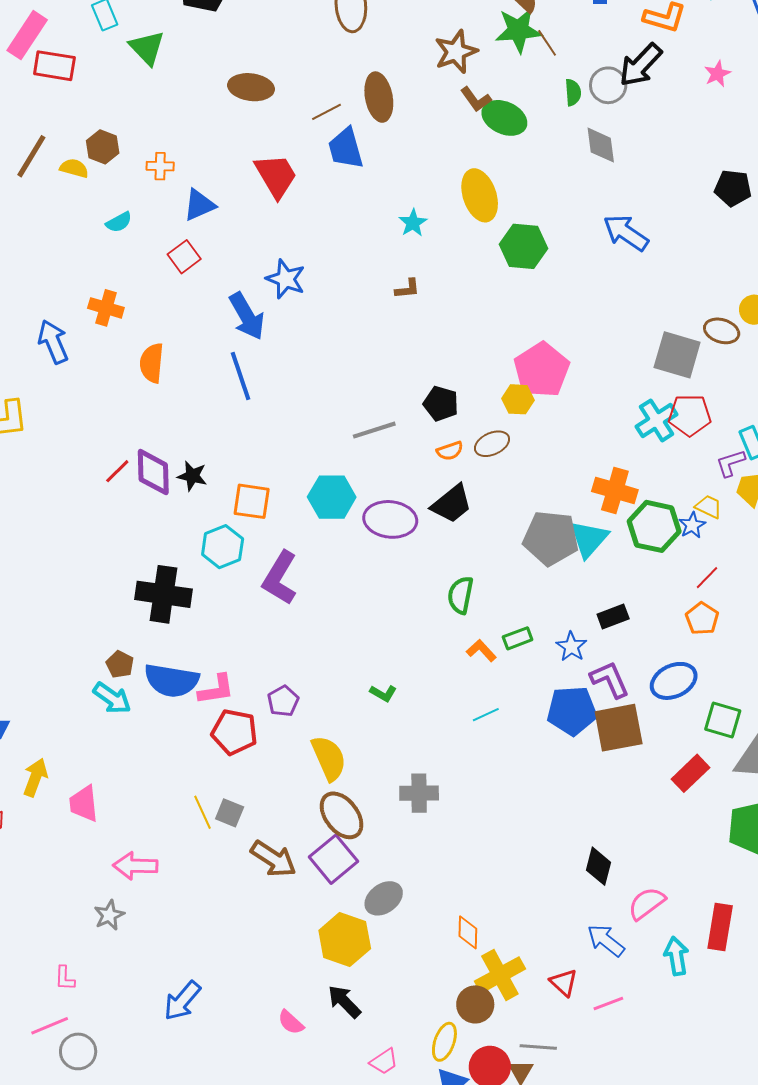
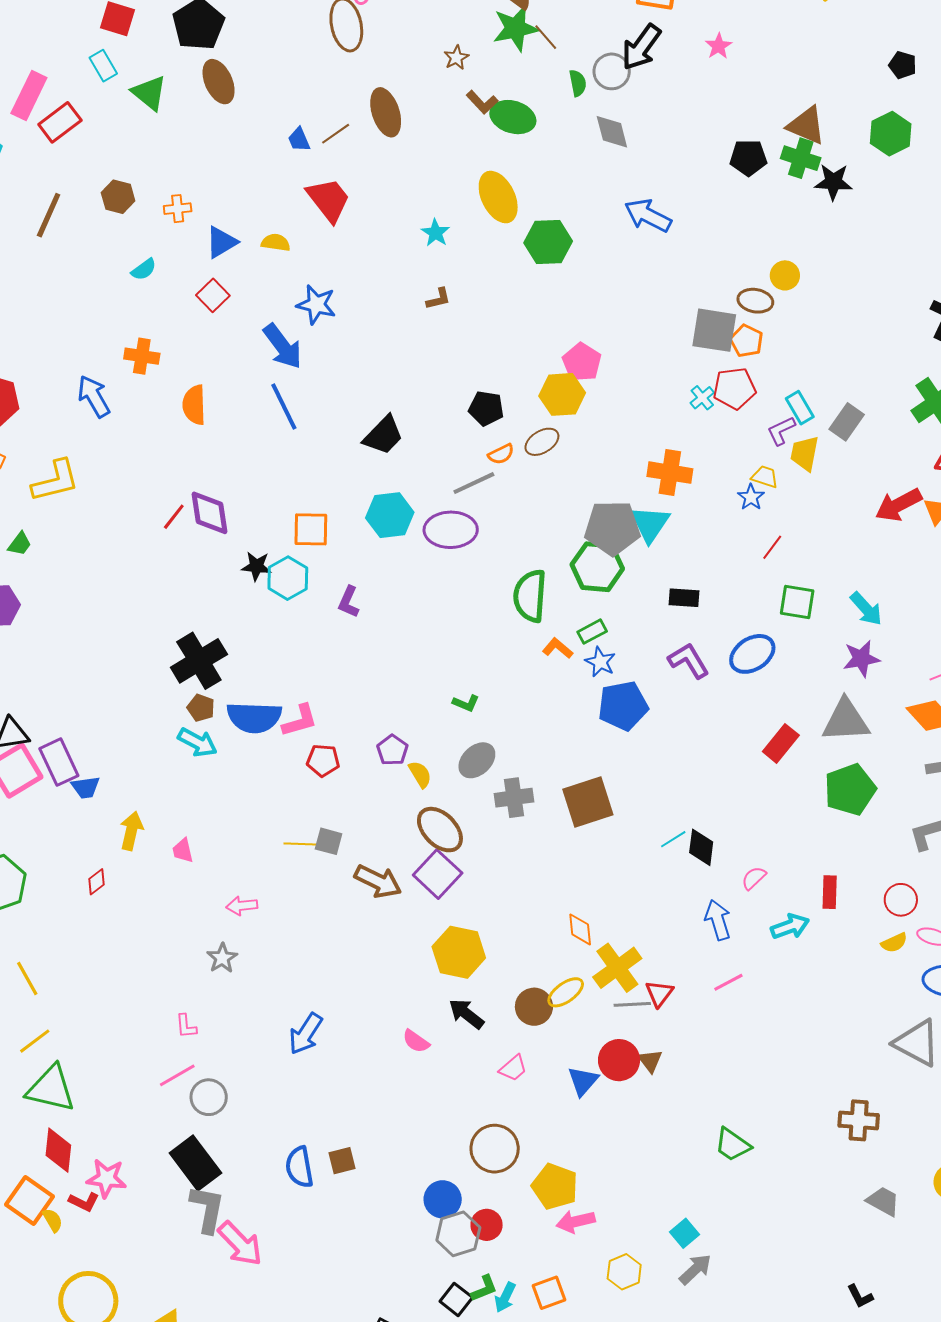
brown star: (456, 52) -> (456, 58), size x0.6
red rectangle: (54, 66) -> (60, 122), turned -39
brown ellipse: (251, 87) -> (219, 82), moved, turned 66
blue trapezoid: (346, 148) -> (299, 140), moved, size x0.6
yellow semicircle: (74, 168) -> (276, 243), moved
red trapezoid: (276, 176) -> (328, 200), moved
pink pentagon: (542, 370) -> (582, 362), size x0.7
yellow hexagon: (518, 399) -> (562, 394), size x1.4
cyan cross: (657, 420) -> (702, 398), size x0.6
gray line: (374, 430) -> (474, 483), moved
black star: (192, 476) -> (256, 566), moved
black trapezoid: (452, 504) -> (383, 435), moved
green hexagon: (654, 526) -> (597, 567), moved
purple L-shape: (280, 578) -> (349, 602), size x0.6
black cross: (163, 594) -> (199, 661), moved, turned -32
green semicircle: (461, 595) -> (530, 596), size x1.4
black rectangle: (613, 617) -> (684, 598), turned 32
orange pentagon: (702, 619) -> (747, 341), moved
blue star: (571, 647) -> (600, 662), moved
purple pentagon: (283, 701) -> (392, 750), moved
blue pentagon: (572, 711) -> (623, 706), moved
cyan line: (486, 715) -> (673, 839), moved
green square: (723, 720) -> (797, 602), moved
brown square: (619, 728) -> (588, 802), moved
red pentagon: (234, 732) -> (323, 760), size x0.7
yellow semicircle: (329, 758) -> (420, 774), size x0.6
pink trapezoid: (84, 804) -> (183, 851), size x0.7
yellow line: (203, 812) -> (302, 844), turned -56
pink arrow: (135, 866) -> (242, 906), size x0.7
gray ellipse: (384, 898) -> (477, 760), moved
pink semicircle: (647, 903) -> (754, 878), size x0.7
red rectangle: (720, 927) -> (830, 892), size x0.7
blue arrow: (606, 940) -> (718, 920), turned 42
cyan arrow: (676, 956) -> (790, 926), turned 87
red triangle: (564, 982) -> (659, 994), moved, turned 32
brown circle: (475, 1004) -> (534, 1007), moved
yellow ellipse: (444, 1042) -> (566, 992), moved, turned 42
gray line: (538, 1047) -> (632, 1004), moved

